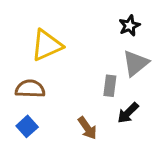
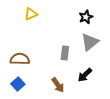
yellow triangle: (47, 45) -> (31, 14), moved, size x0.6
gray rectangle: (110, 86) -> (65, 53), moved

